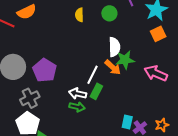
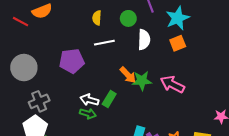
white semicircle: (114, 47) -> (144, 40), moved
green star: (125, 60) -> (142, 81), moved
purple pentagon: (45, 70) -> (72, 61), moved, turned 30
white line: (92, 75) -> (104, 43), moved, turned 48

